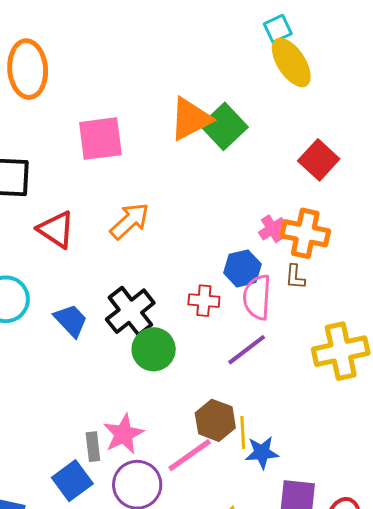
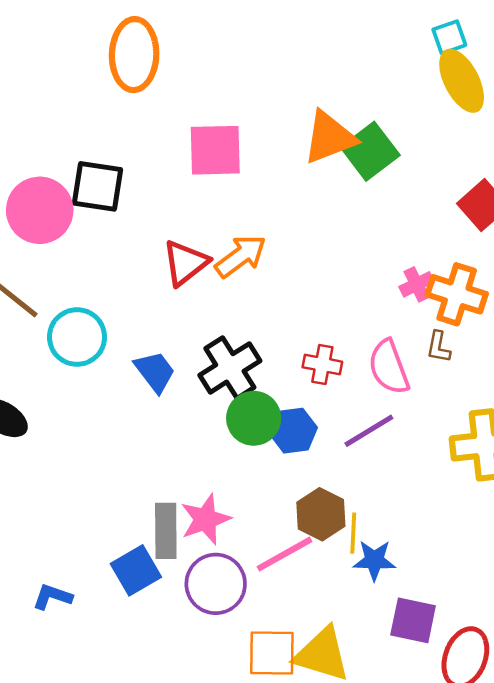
red triangle: (56, 230) -> (185, 263), moved, turned 42
blue hexagon: (242, 268) -> (293, 431), moved
pink semicircle: (257, 297) -> (389, 367), turned -30
gray rectangle: (93, 447) -> (166, 531), size x1.5

